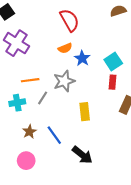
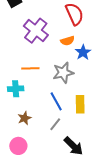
purple cross: (17, 43) -> (36, 31), moved
gray line: (43, 98) -> (55, 124), moved
blue line: (54, 135) -> (56, 101), moved

